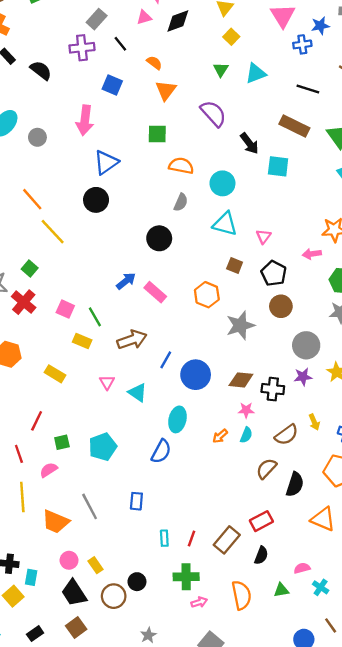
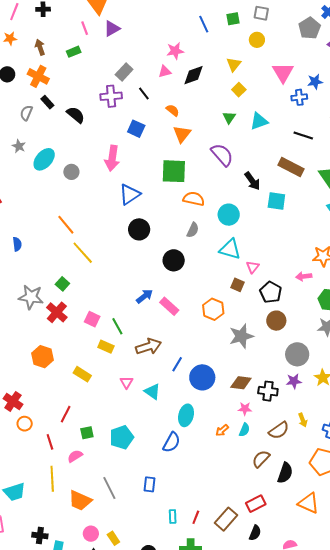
green square: (157, 134) -> (174, 171), size x1.5
black circle: (96, 200) -> (139, 229), moved
pink triangle: (264, 236) -> (253, 267), moved

